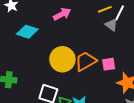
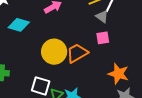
pink square: (109, 64) -> (103, 38), moved

